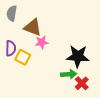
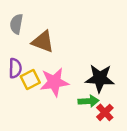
pink star: (42, 42) -> (54, 82), moved, size x1.6
yellow square: (23, 57) -> (30, 80), turned 35

